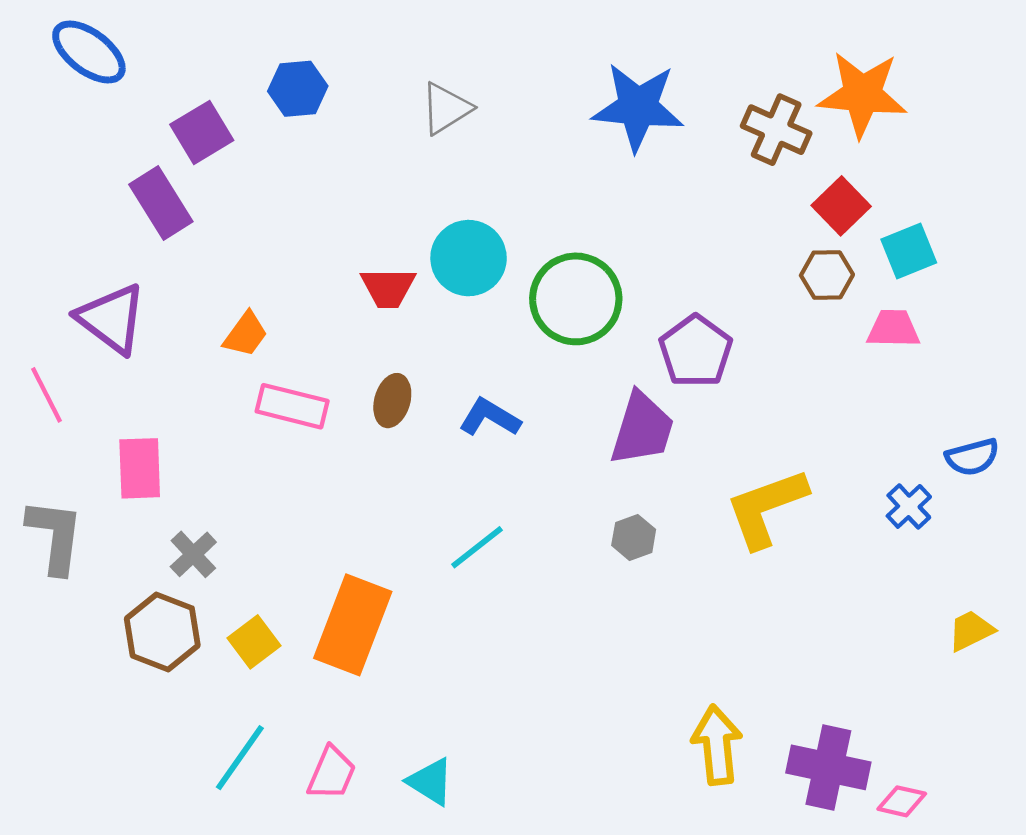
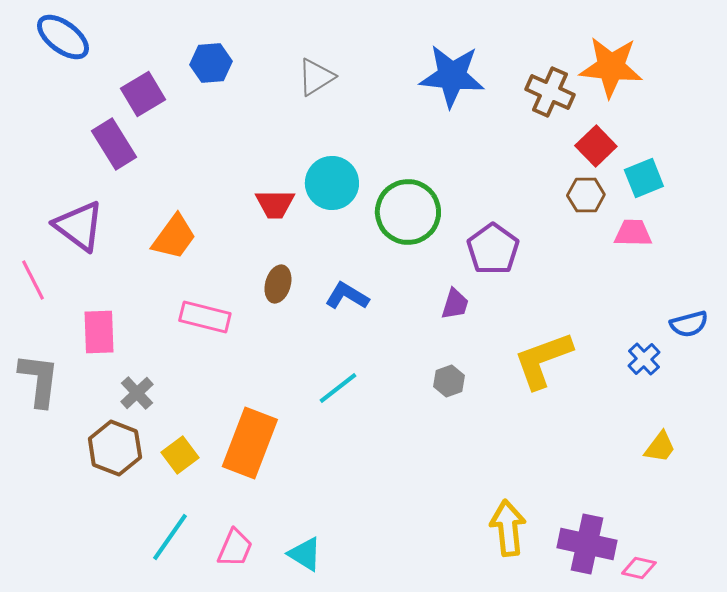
orange trapezoid: (246, 334) -> (174, 237), size x1.4
pink rectangle: (292, 406) -> (205, 317), moved
purple trapezoid: (642, 429) -> (455, 304), size x0.6
yellow trapezoid: (971, 631) -> (660, 447), moved, turned 153

